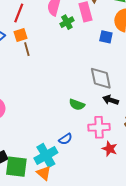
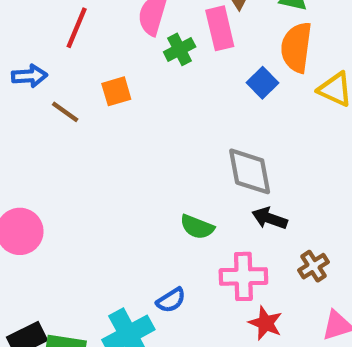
orange square: (20, 35) -> (116, 91), moved
blue square: (106, 37) -> (263, 83), turned 32
brown line: (27, 49) -> (65, 112), moved, turned -40

